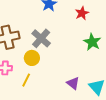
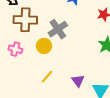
yellow line: (26, 80) -> (47, 77), moved

